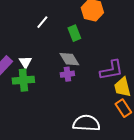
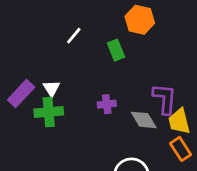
gray diamond: (69, 59) -> (144, 120), moved
purple L-shape: (111, 70) -> (165, 99), turned -75

